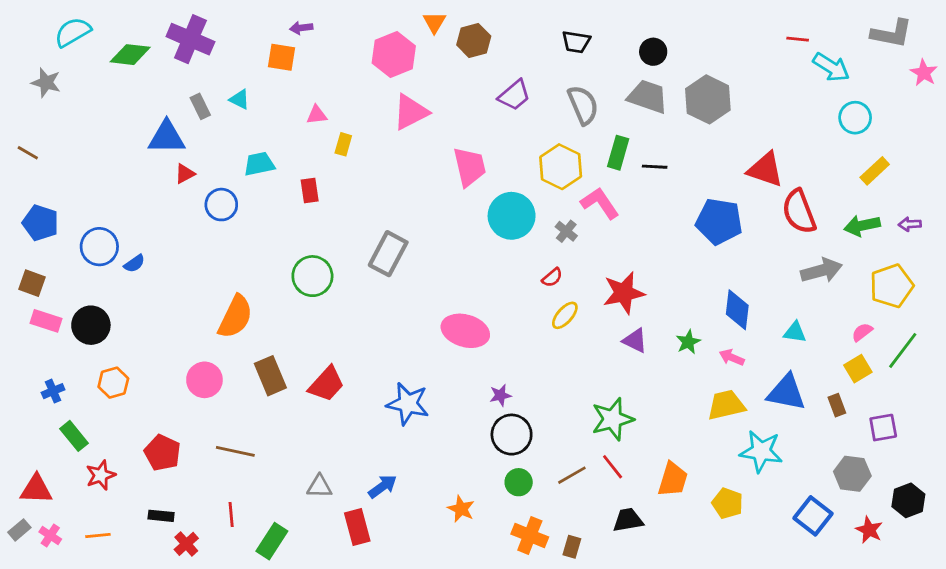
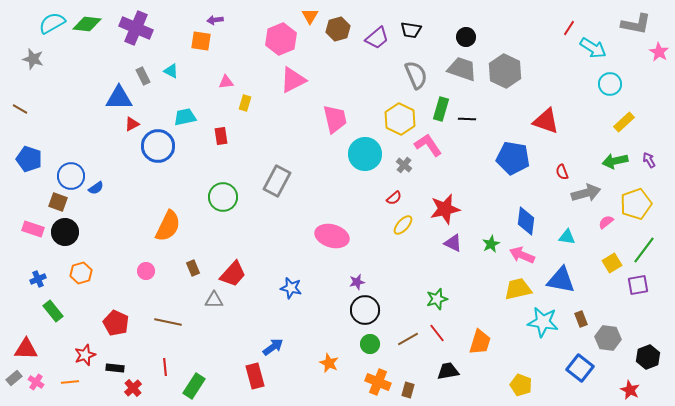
red line: (798, 39) -> (569, 28), turned -63
green diamond: (130, 55) -> (87, 24), moved
purple trapezoid: (514, 95) -> (377, 38), moved
blue circle: (221, 205) -> (158, 146), size x1.4
red semicircle: (799, 212) -> (562, 172), moved, size x0.5
purple arrow: (910, 224) -> (649, 160), turned 63
brown square: (32, 283) -> (58, 202), moved
pink semicircle: (862, 332) -> (606, 222), moved
pink arrow: (732, 357) -> (522, 255), size x1.4
brown rectangle: (270, 376) -> (193, 268), size x0.6
pink circle: (204, 380) -> (146, 271), size x0.7
blue star: (408, 404) -> (291, 288), size x0.7
brown rectangle: (837, 405) -> (581, 319), moved
green star: (613, 419) -> (437, 299), size x0.7
purple square: (883, 428) -> (638, 285), moved
red star: (101, 475) -> (85, 355), moved
gray triangle: (319, 486) -> (214, 300), moved
yellow pentagon: (727, 503) -> (521, 385), moved
red star: (869, 530) -> (630, 390), moved

